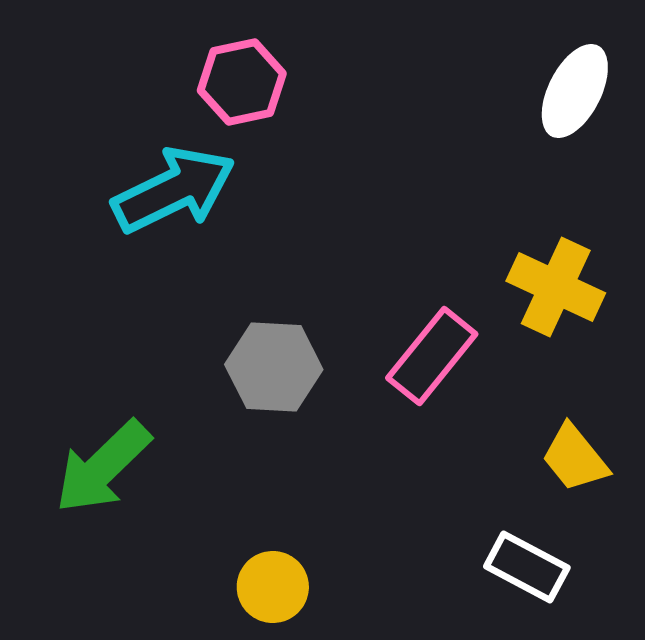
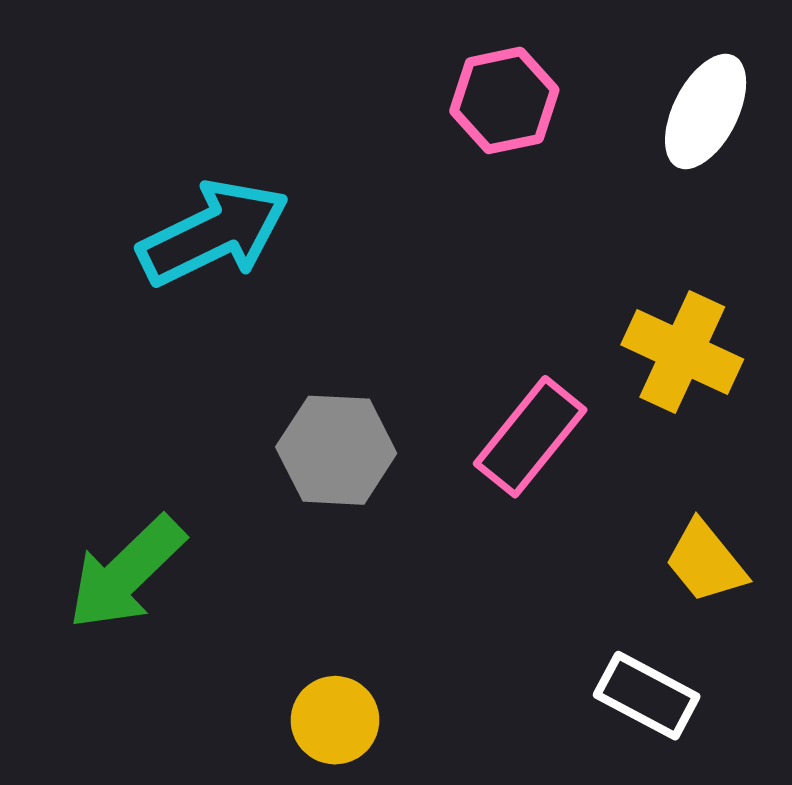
pink hexagon: (242, 82) -> (504, 100), moved

